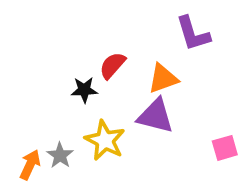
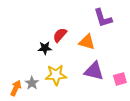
orange triangle: (163, 79) -> (87, 42), turned 36
purple triangle: (155, 116) -> (94, 71), moved
yellow star: (105, 140) -> (56, 75), turned -30

